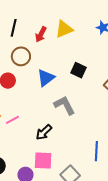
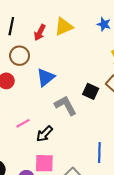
black square: (79, 70) -> (91, 91), moved
pink line: (12, 120) -> (23, 123), moved

